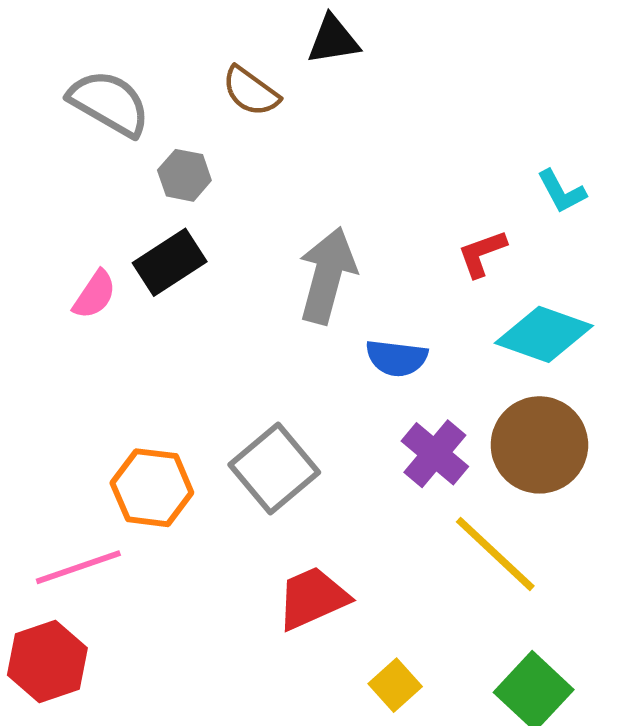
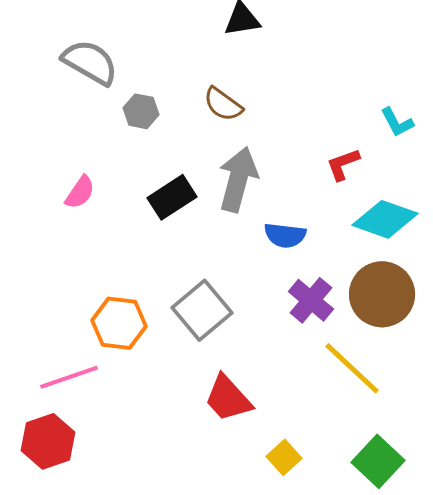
brown semicircle: (251, 91) -> (223, 104), moved
black rectangle: (170, 262) -> (172, 197), moved
red trapezoid: (313, 598) -> (228, 398), turned -108

